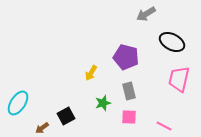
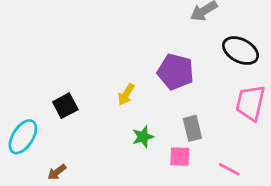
gray rectangle: (129, 91) -> (192, 128), moved
black square: (66, 116) -> (65, 106), moved

